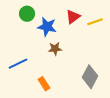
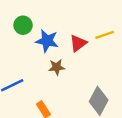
red triangle: (73, 17) -> (78, 43), moved

